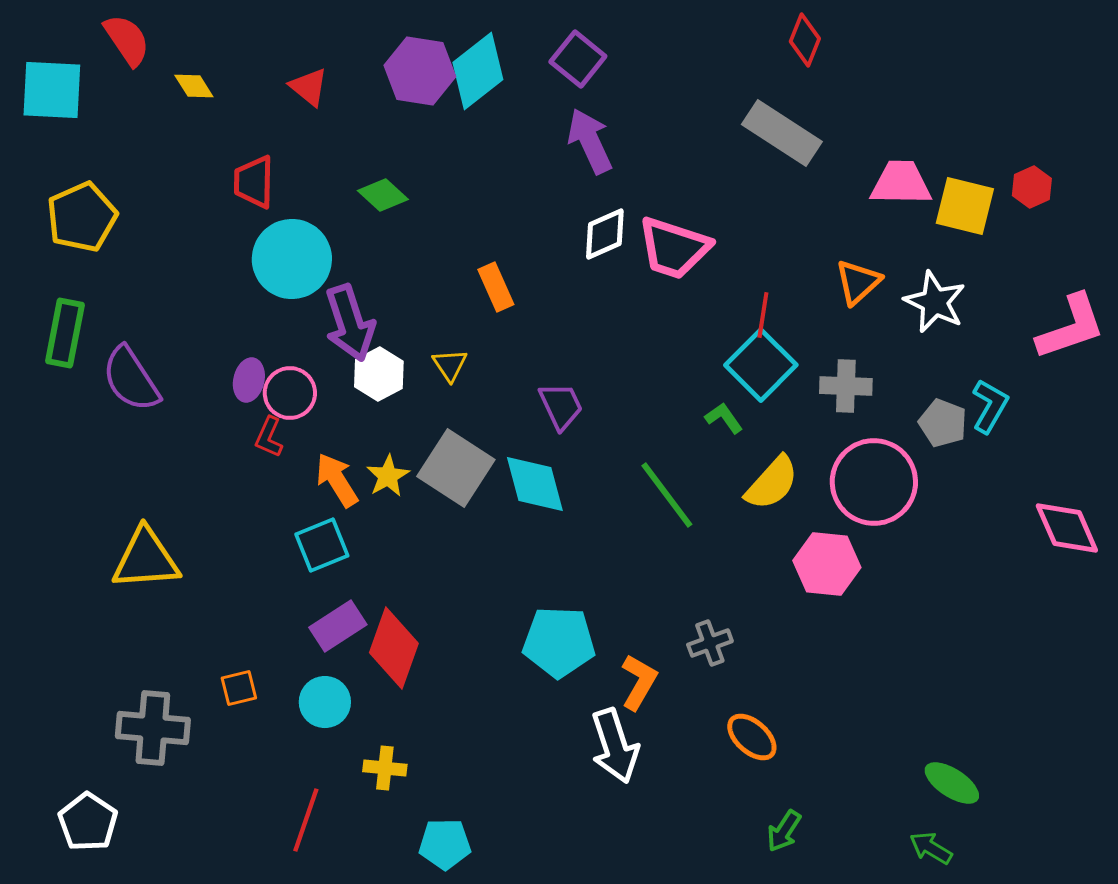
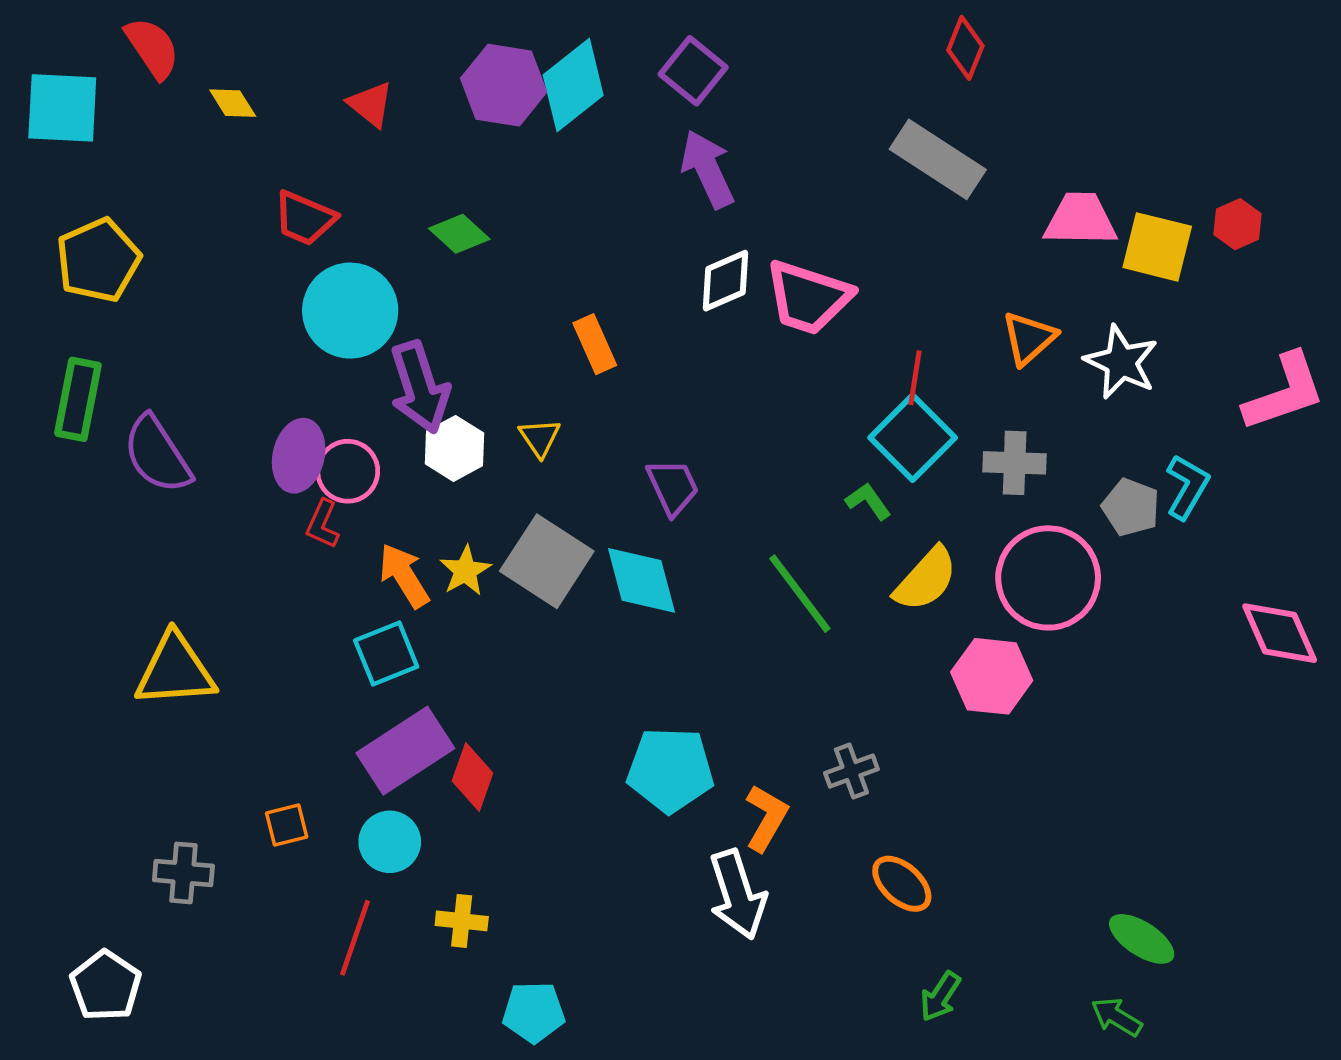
red trapezoid: (254, 182) -> (305, 218), turned -68
purple ellipse: (249, 380) -> (299, 456), size x1.4
purple rectangle: (338, 626) -> (405, 751), size x1.4
red diamond: (394, 648) -> (472, 777), size x0.7
gray cross: (153, 728) -> (183, 873), size x0.7
red line: (306, 820) -> (355, 938), moved

